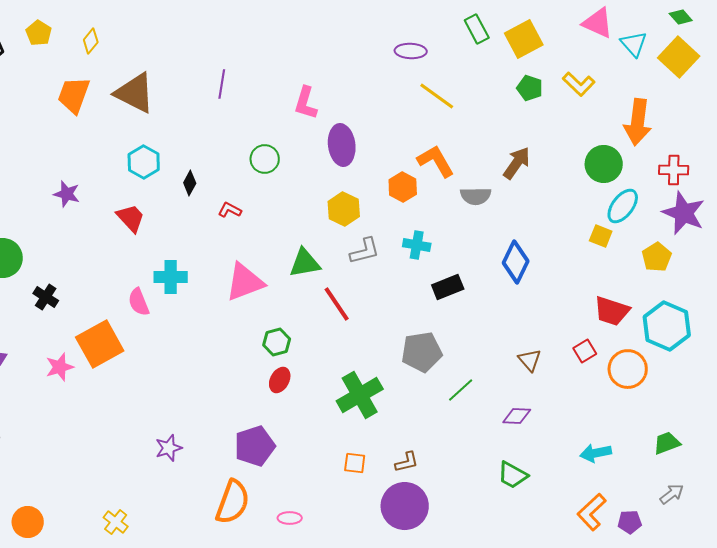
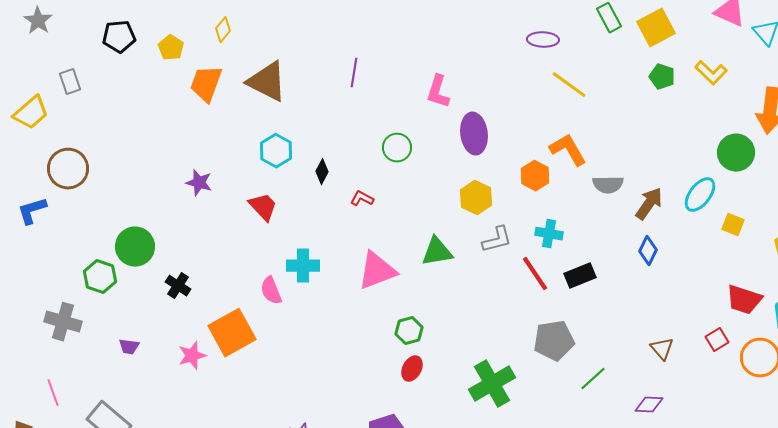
yellow pentagon: (39, 33) -> (171, 48), moved
brown arrow: (517, 163) -> (649, 204), moved
cyan ellipse: (623, 206) -> (700, 195), moved
blue diamond: (516, 262) -> (648, 251), size x0.7
red line: (337, 304) -> (535, 274), moved

